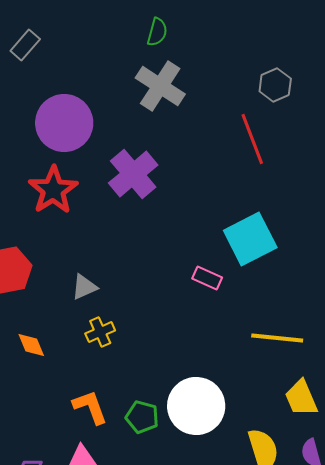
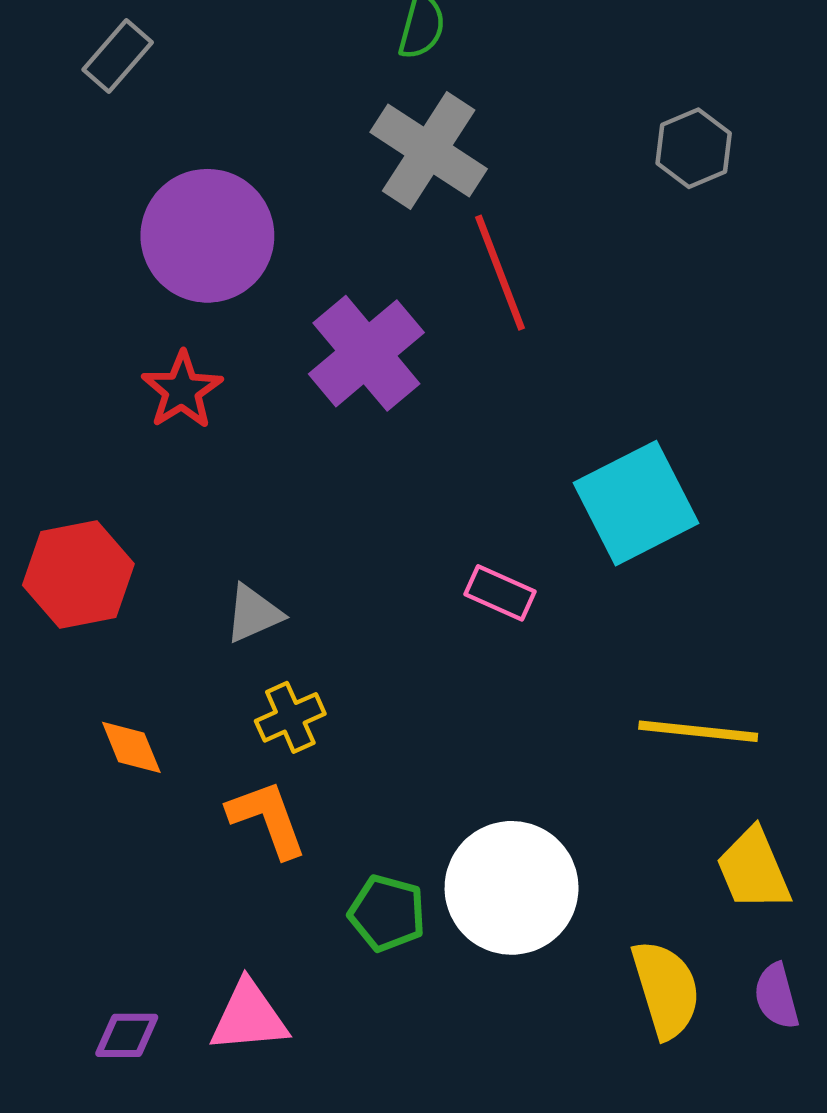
red line: (252, 139) -> (500, 273), moved
red star: (53, 190) -> (182, 390), size x0.7
pink rectangle: (207, 278) -> (500, 593), moved
orange L-shape: (90, 407) -> (267, 819), moved

